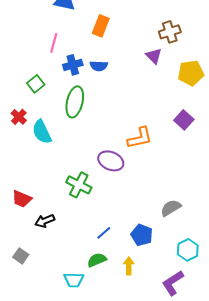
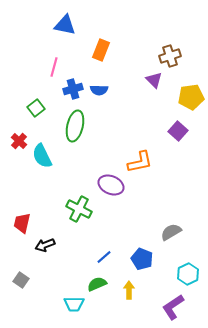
purple square: (184, 120) -> (178, 131), moved
red trapezoid: (22, 199) -> (22, 223), turned 80

